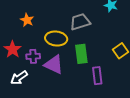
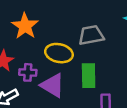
orange star: (27, 20) -> (25, 26), size x1.5

